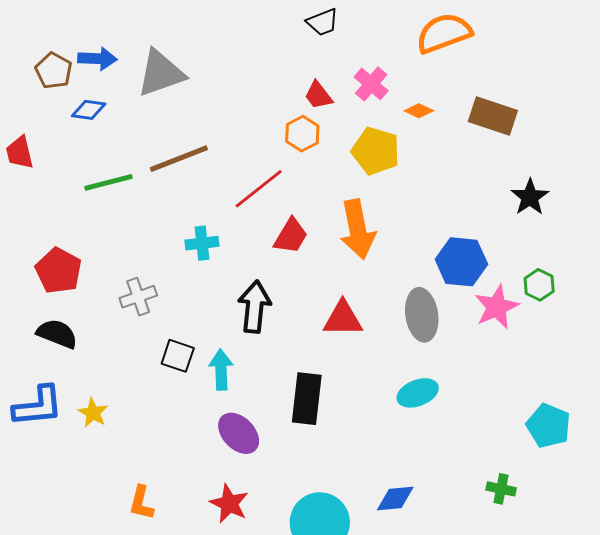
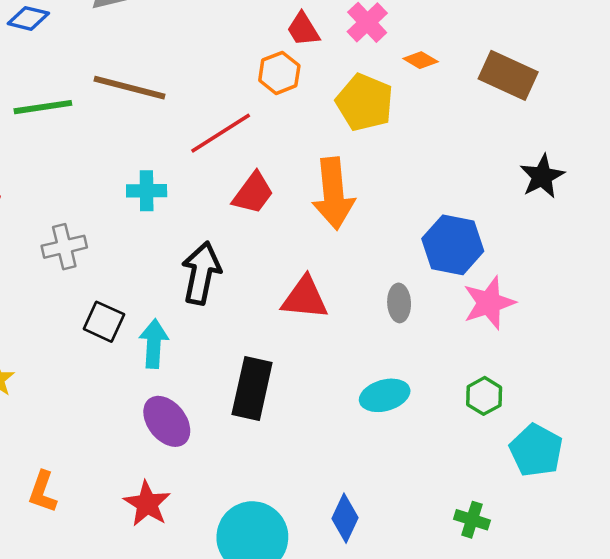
brown line: (179, 159) -> (130, 88), turned 30
green hexagon: (539, 285) -> (484, 396), moved
gray ellipse: (422, 315) -> (399, 303), size x0.6
blue diamond: (395, 498) -> (345, 518), turned -66

